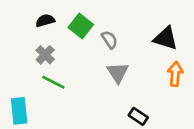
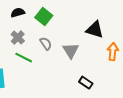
black triangle: (166, 38) -> (95, 30), moved
gray semicircle: (110, 40) -> (46, 44), moved

